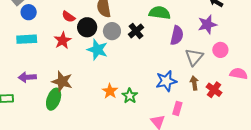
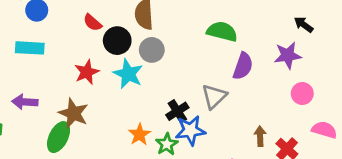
black cross: (136, 31) -> (177, 111), moved
red star: (63, 40) -> (87, 72), moved
gray triangle: (194, 57) -> (214, 96), moved
blue star: (166, 81) -> (190, 130), moved

